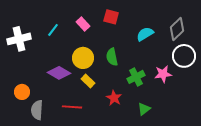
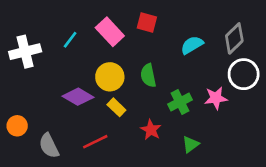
pink rectangle: (83, 24) -> (110, 32), size x1.5
orange circle: (22, 92) -> (17, 126), moved
red line: (72, 107) -> (95, 142), turned -30
gray semicircle: (37, 110) -> (49, 146), turned -30

